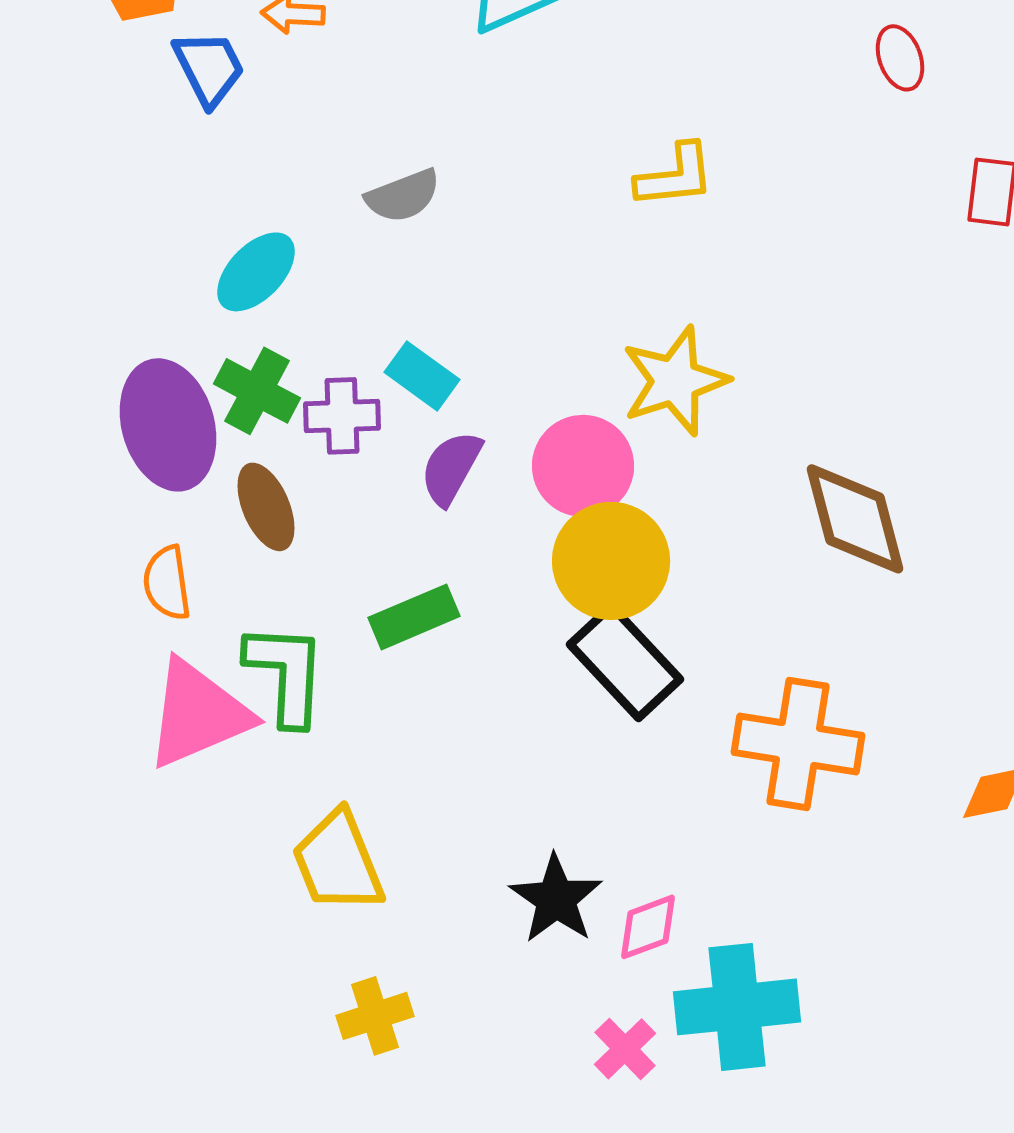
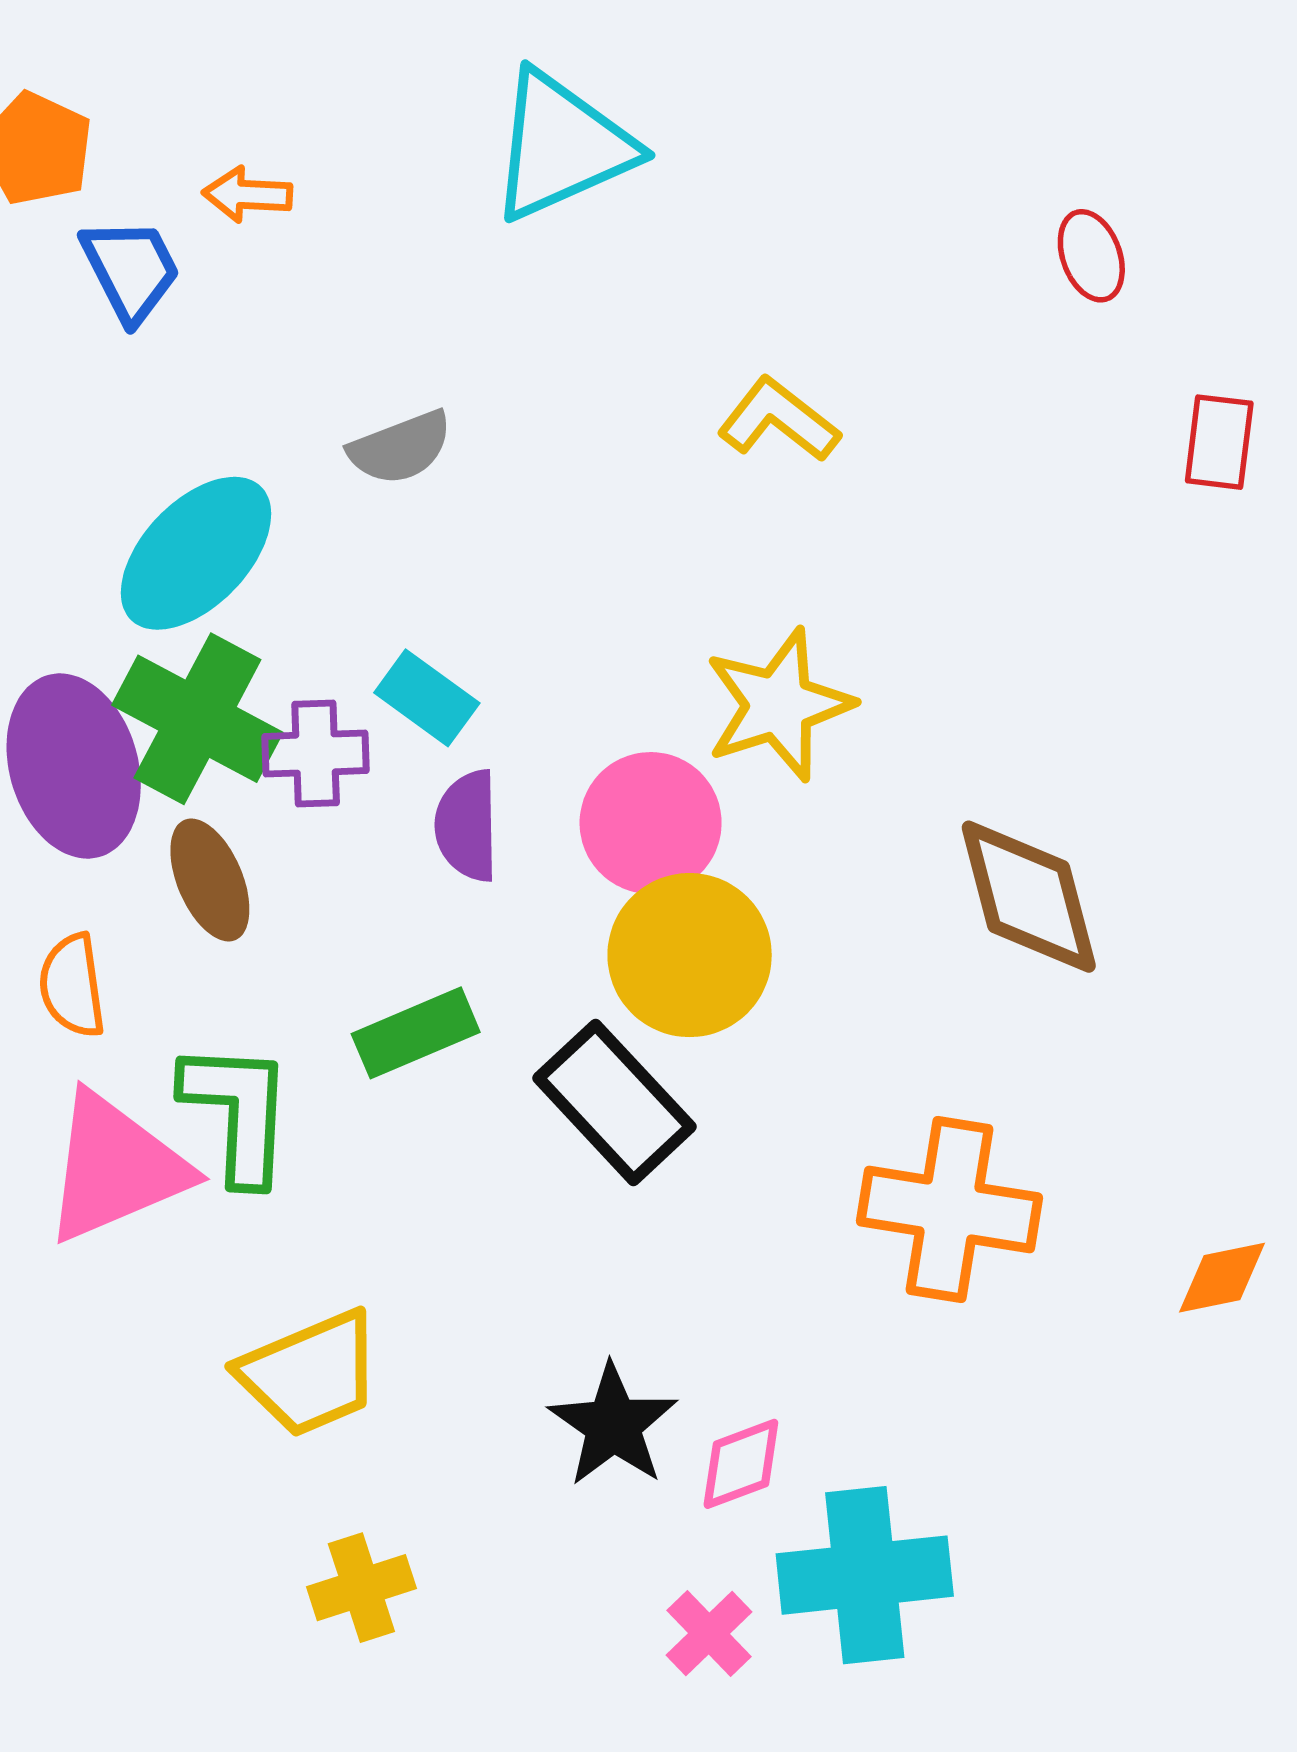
yellow L-shape: (675, 176) -> (778, 420), turned -136
cyan ellipse: (256, 272) -> (196, 553), size x1.4
green cross: (257, 391) -> (197, 719), size x1.4
purple semicircle: (451, 468) -> (467, 826), turned -30
black rectangle: (625, 662) -> (614, 1102), moved
yellow trapezoid: (338, 862) -> (310, 1374), turned -91

